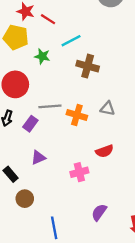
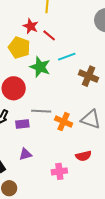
green star: (42, 56) -> (40, 67), size x1.5
brown cross: (88, 66) -> (89, 76), moved
gray triangle: (107, 108) -> (91, 119), size x1.5
purple rectangle: (30, 124) -> (22, 124), turned 40

